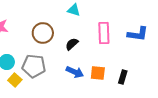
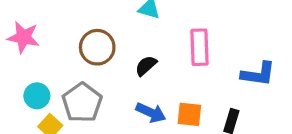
blue L-shape: (138, 34) -> (258, 74), moved
gray pentagon: (34, 66) -> (82, 103), turned 30

